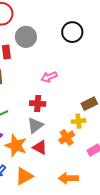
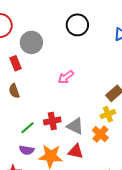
red cross: (38, 104) -> (52, 121), moved
gray triangle: (35, 125) -> (75, 126), moved, turned -42

